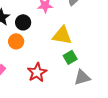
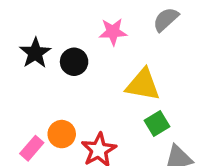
orange circle: (16, 41) -> (62, 134), moved

